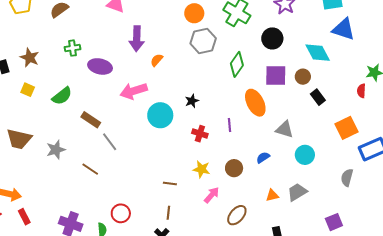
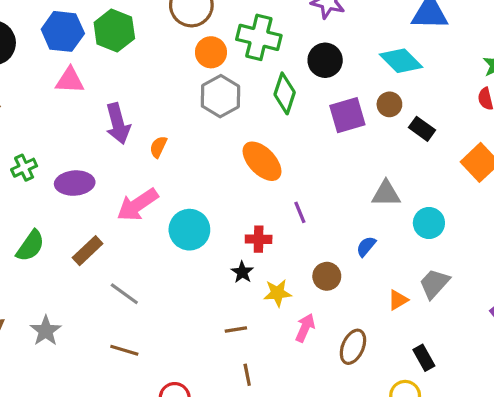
orange circle: (194, 13) -> (211, 52), moved
green diamond: (237, 64) -> (285, 93), moved
black star: (192, 101) -> (242, 272), moved
orange ellipse: (255, 103) -> (262, 161), moved
brown rectangle: (91, 120) -> (88, 251), moved, turned -60
brown line: (90, 169) -> (124, 350), moved

